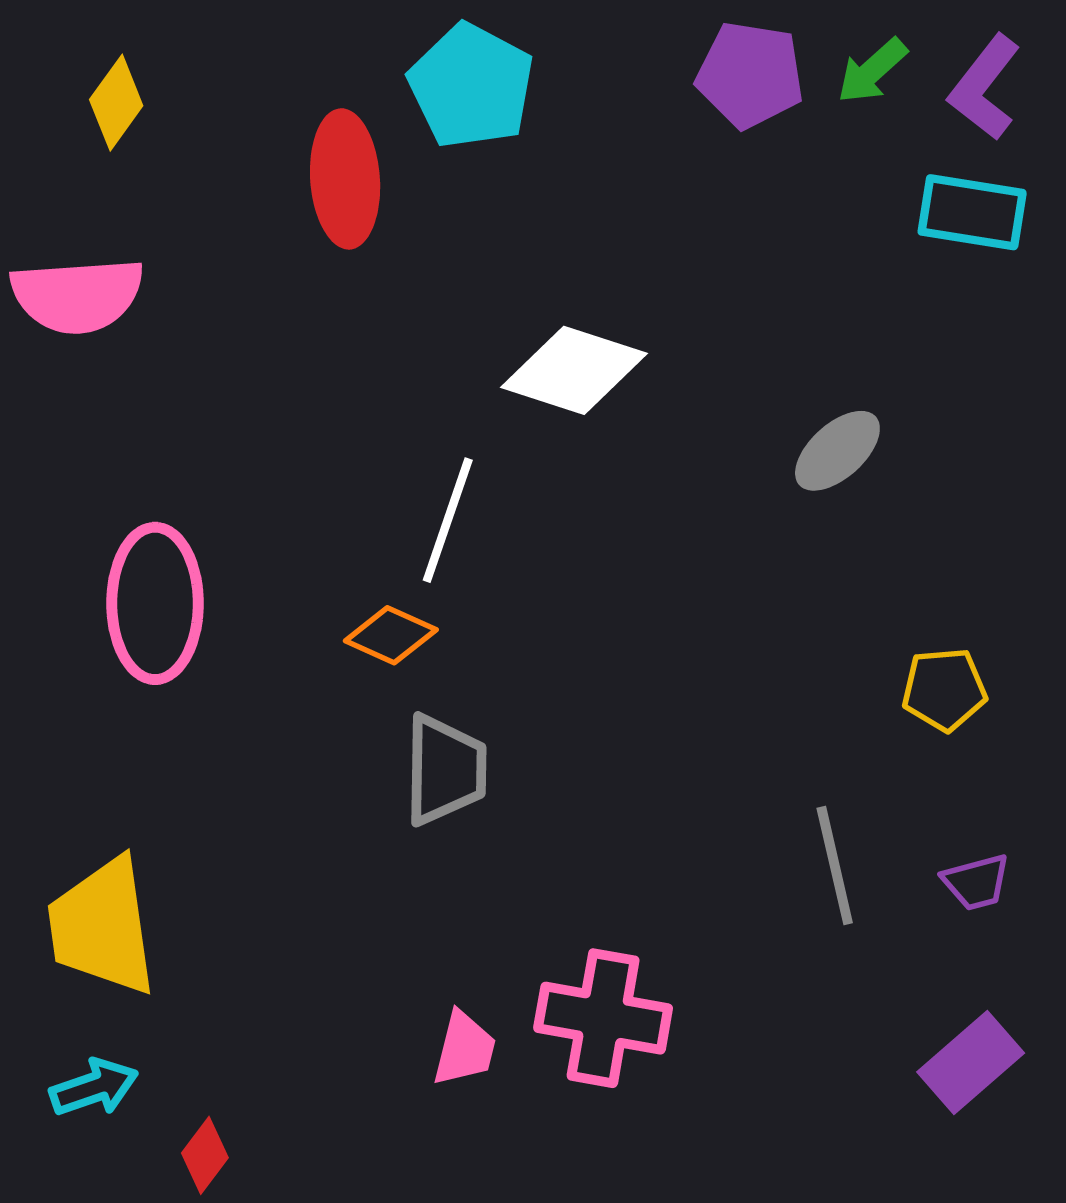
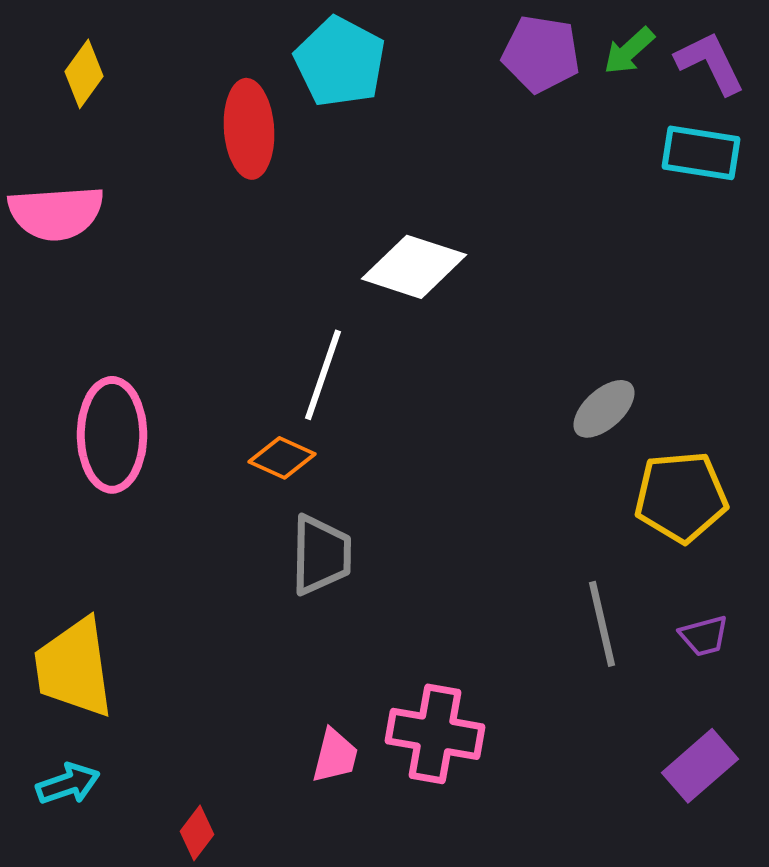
purple L-shape: (985, 87) -> (710, 63), turned 116
gray ellipse: (837, 451) -> (604, 409), moved
yellow pentagon: (944, 689) -> (681, 497), size x1.5
red diamond: (205, 1155) -> (197, 833), moved

